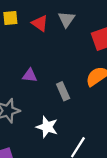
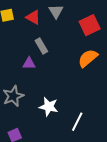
gray rectangle: (63, 91) -> (41, 46), moved

